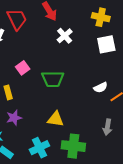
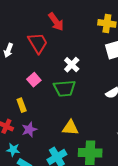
red trapezoid: (17, 19) -> (38, 43), moved
white cross: (65, 36) -> (72, 65), moved

